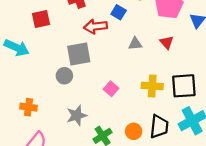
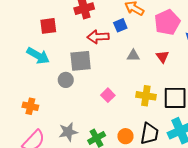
blue square: (119, 12) -> (120, 25), turned 32
cyan arrow: (17, 48) -> (38, 56), moved
gray star: (77, 115) -> (68, 132), moved

